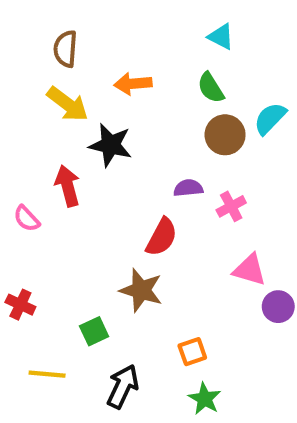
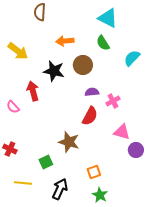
cyan triangle: (221, 37) -> (108, 18), size x1.5
brown semicircle: (65, 49) -> (40, 12), moved
yellow arrow: (68, 104) -> (18, 51), moved
brown circle: (225, 135) -> (83, 65), moved
red semicircle: (162, 237) -> (90, 116), moved

